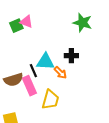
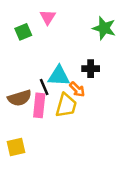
pink triangle: (26, 22) -> (48, 17), moved, turned 40
pink rectangle: (29, 86) -> (39, 105), turned 30
yellow trapezoid: (50, 100) -> (66, 105), moved

